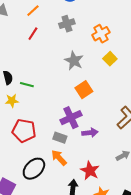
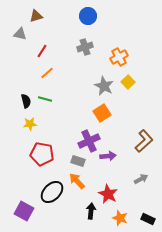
orange line: (33, 11) -> (47, 73), moved
red line: (33, 34) -> (42, 51), moved
gray star: (74, 61) -> (104, 86), moved
green line: (27, 85) -> (45, 99), moved

